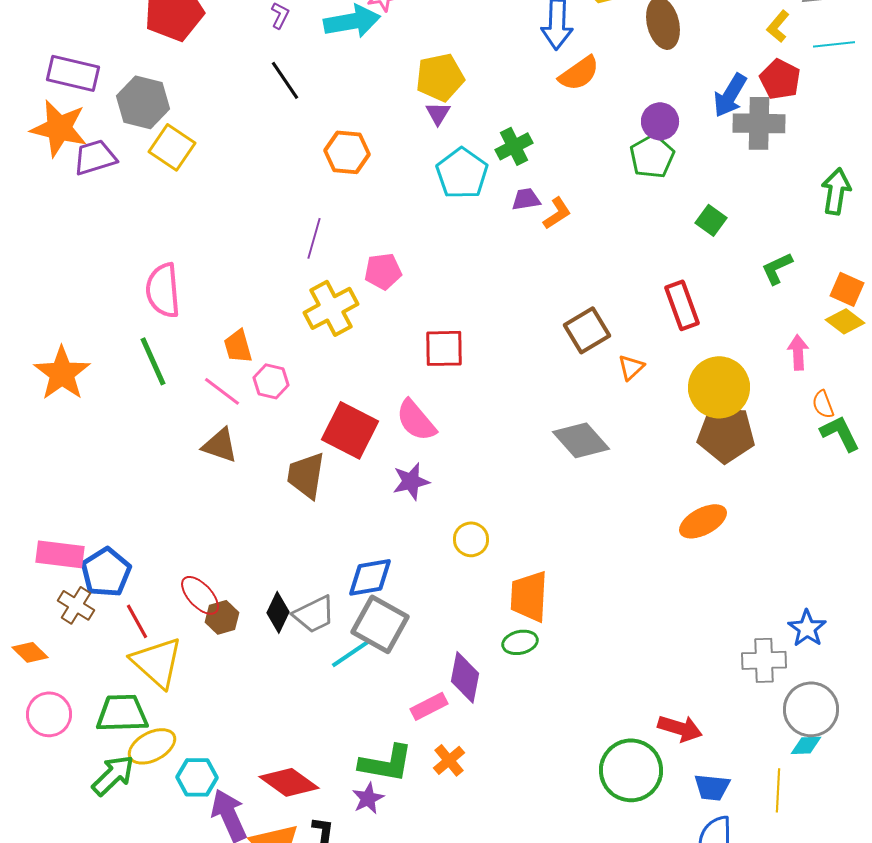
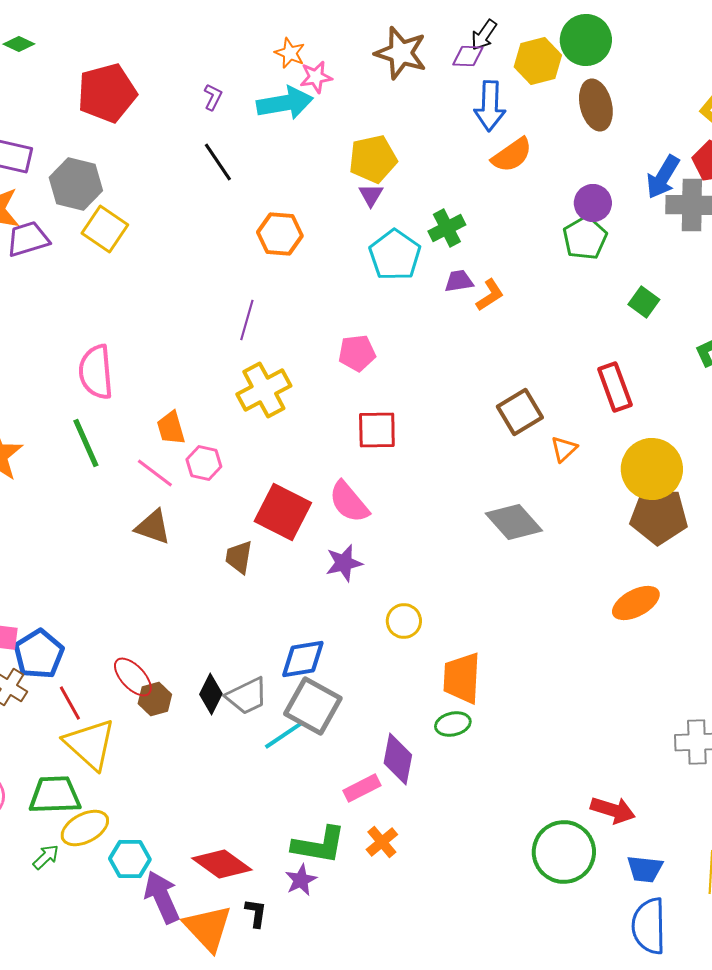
pink pentagon: (383, 271) -> (357, 353), moved
brown trapezoid: (306, 475) -> (239, 557), size x0.7
green arrow: (113, 775) -> (46, 857), size x0.6

